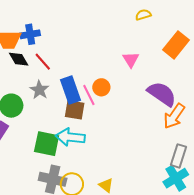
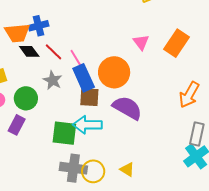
orange rectangle: (176, 45) -> (176, 43), moved
orange circle: (101, 87) -> (114, 72), size x1.8
purple semicircle: (162, 94) -> (127, 108), moved
pink line: (89, 95) -> (77, 60), moved

